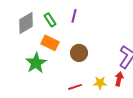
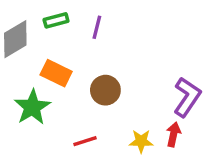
green rectangle: (50, 20) -> (56, 20), moved, turned -72
red line: (75, 87) -> (85, 141), moved

